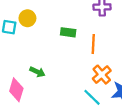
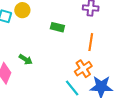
orange line: (93, 44) -> (91, 42), moved

